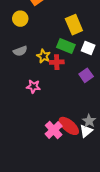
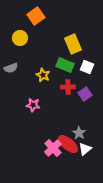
gray semicircle: (20, 51) -> (11, 68), moved
red cross: (57, 62) -> (68, 87), moved
gray star: (89, 121) -> (79, 133), moved

